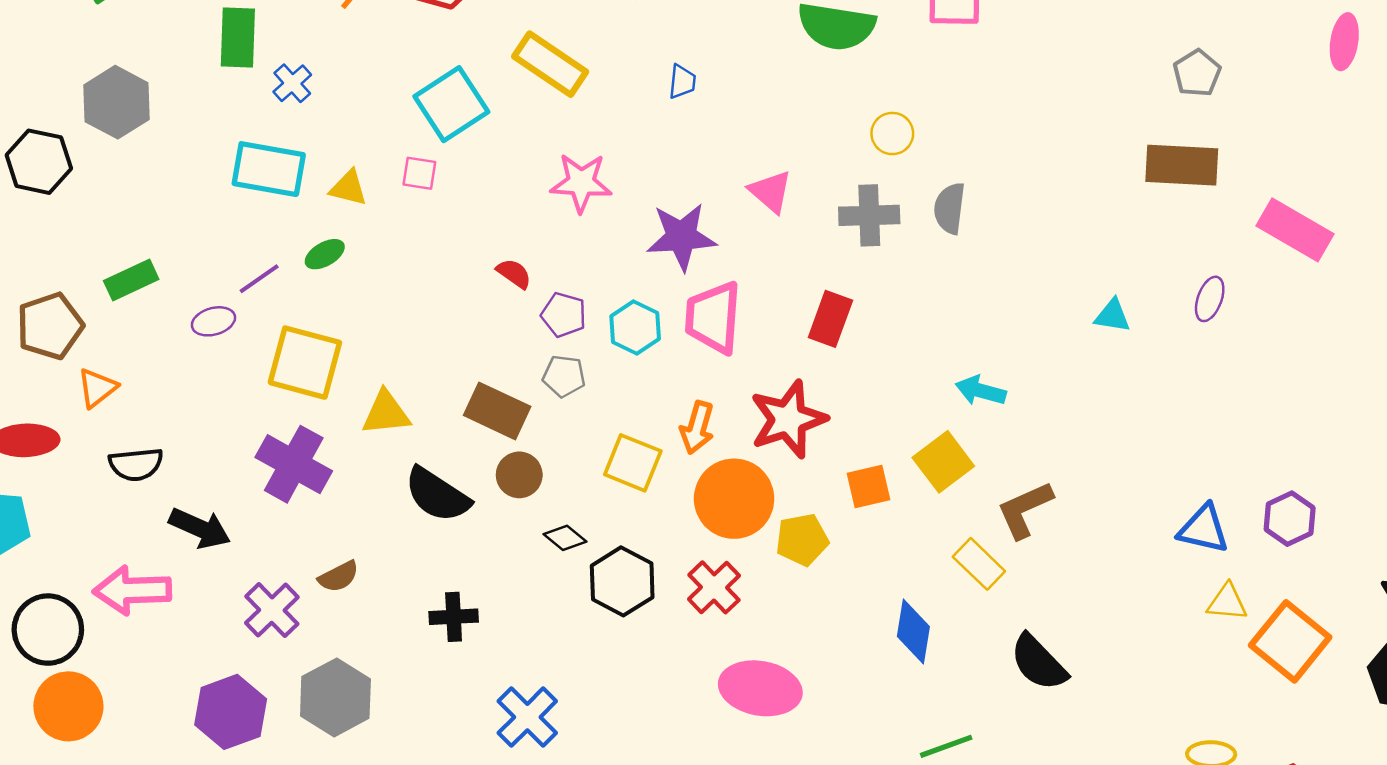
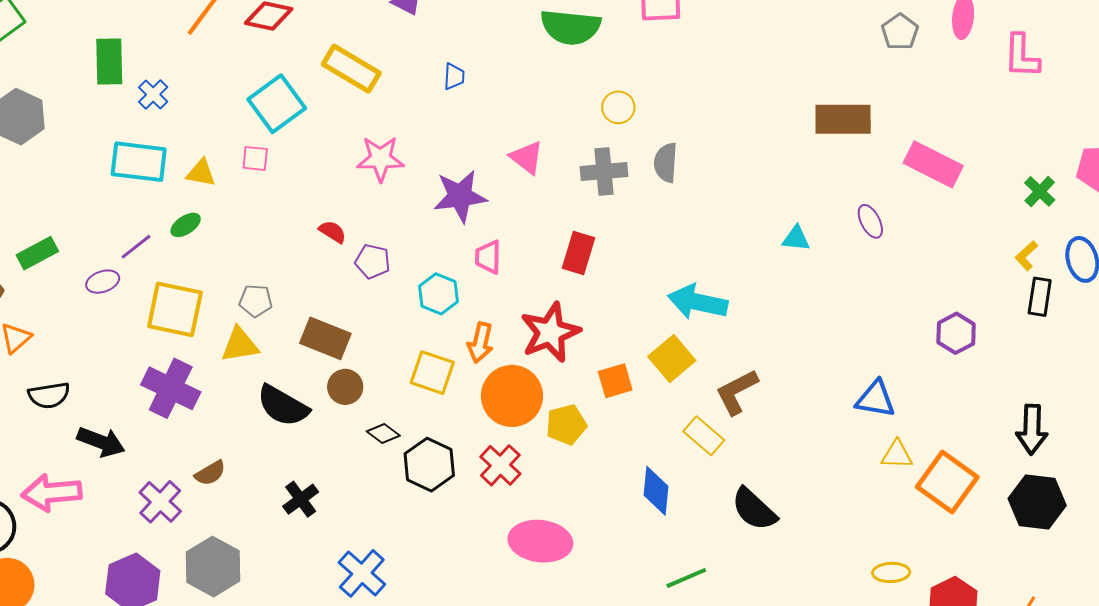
gray pentagon: (1197, 73) -> (900, 32), moved
purple ellipse: (1210, 299) -> (870, 221), turned -44
pink trapezoid: (713, 318) -> (488, 257), size x0.6
cyan hexagon: (635, 327) -> (439, 294), moved
gray pentagon: (564, 376) -> (256, 301), moved
cyan arrow: (981, 391) -> (698, 302), size x1.5
purple hexagon: (1290, 519) -> (956, 333), moved
black cross: (454, 617) -> (301, 499), turned -30

